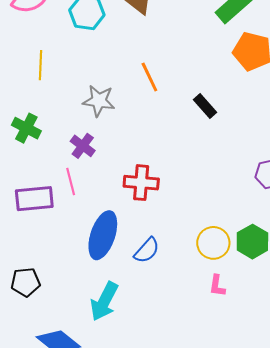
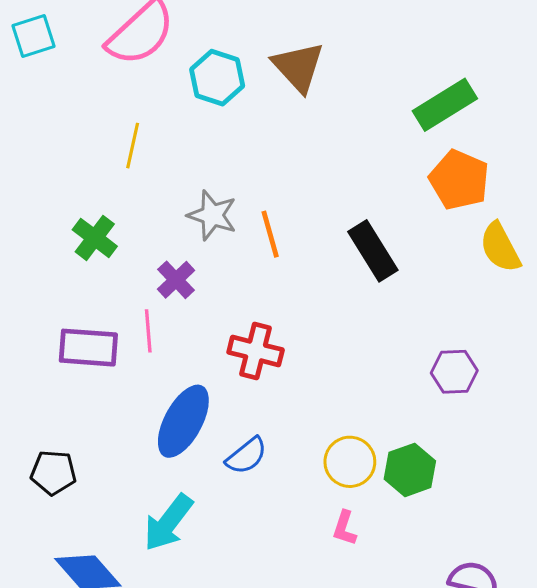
orange line: (149, 77) -> (270, 234), moved
black rectangle: (205, 106) -> (373, 251), size x1.5

